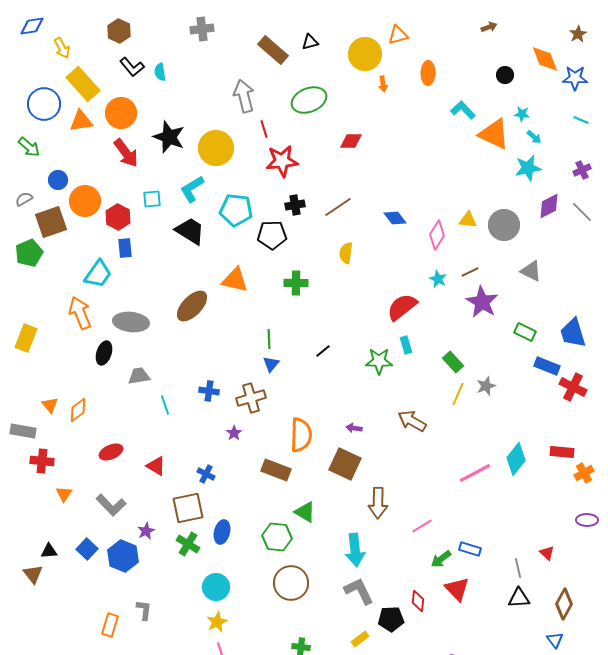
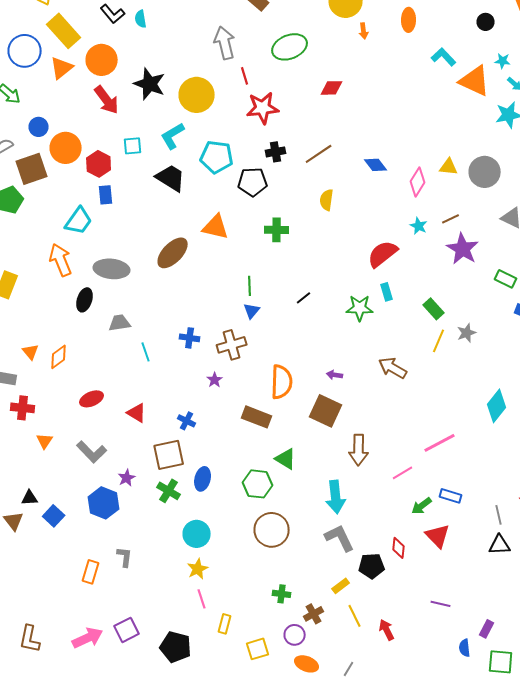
orange triangle: (81, 121) -> (62, 68), turned -30
pink line: (475, 473) -> (440, 443), moved
blue square: (87, 549) -> (54, 516), moved

